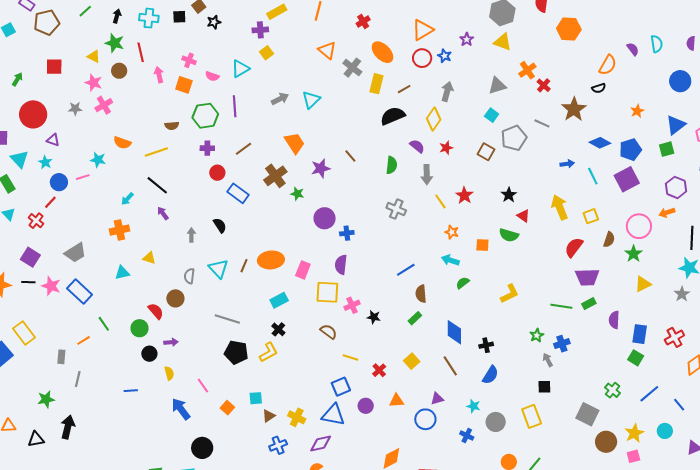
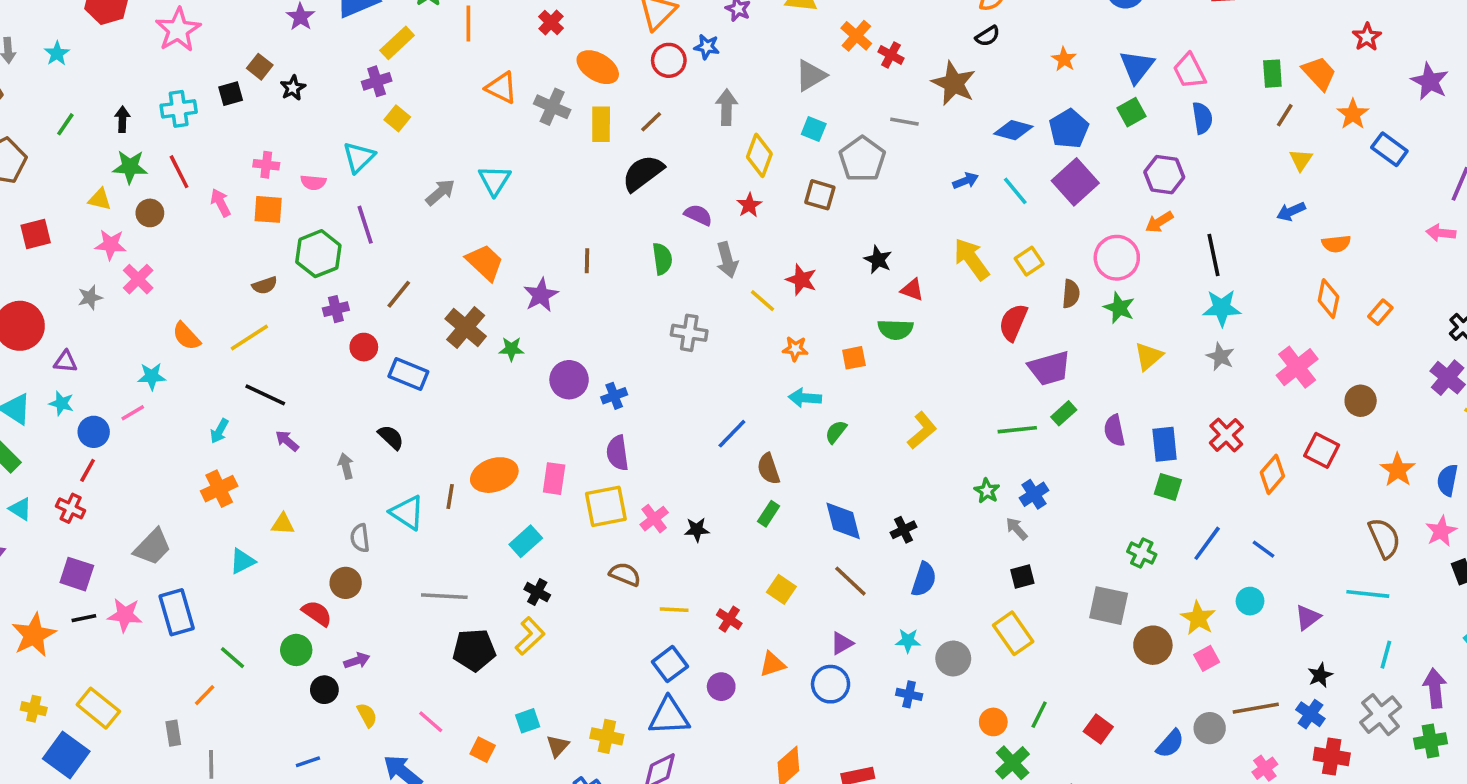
yellow diamond: (434, 119) -> (759, 155), moved
orange semicircle: (122, 143) -> (186, 336), turned 42
brown line: (350, 156) -> (587, 261), turned 56
blue rectangle: (80, 292) -> (177, 612), turned 45

